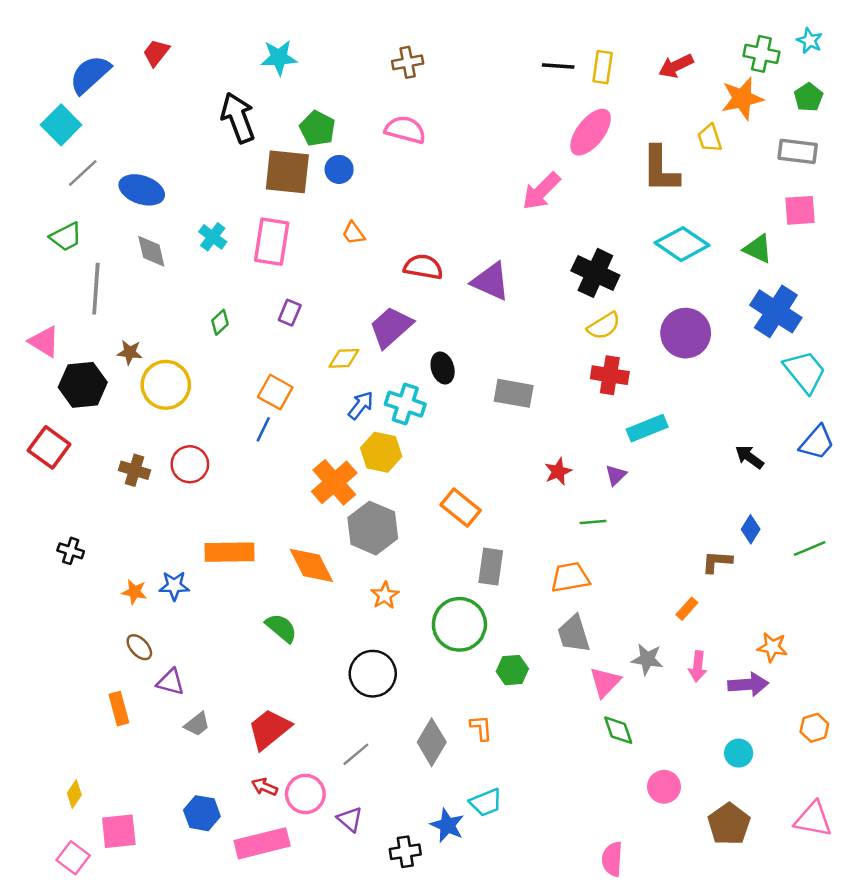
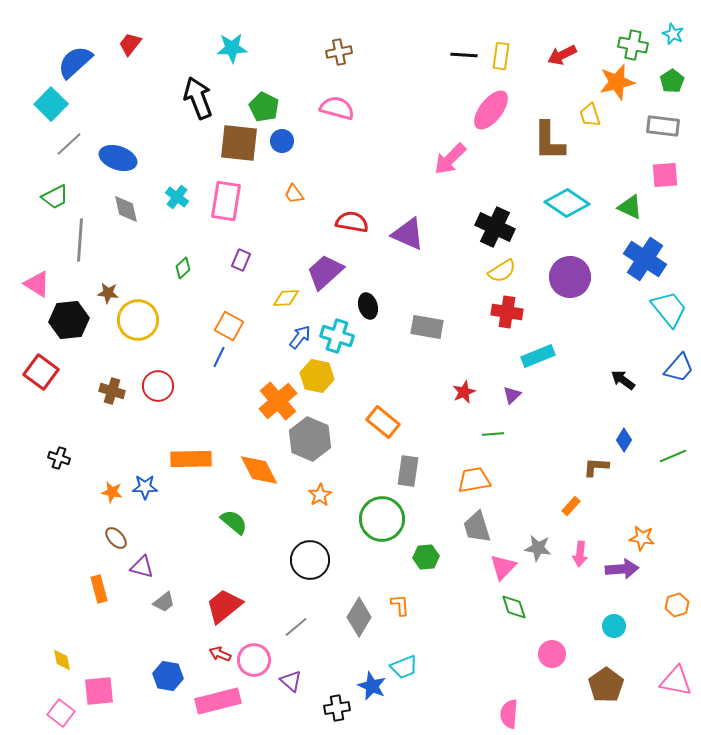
yellow diamond: (74, 794) -> (62, 660), turned -45

